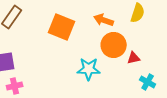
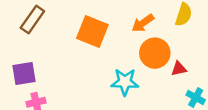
orange arrow: (104, 20) -> (143, 23), turned -54

